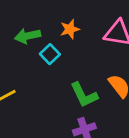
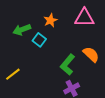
green L-shape: (84, 95) -> (68, 65), turned 75

